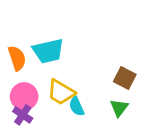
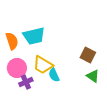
green triangle: (119, 108) -> (93, 76), moved, turned -32
purple cross: (23, 115) -> (26, 82), moved, turned 32

